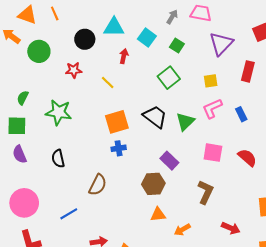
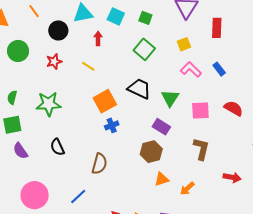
orange line: (55, 13) -> (34, 11), moved
pink L-shape: (212, 108) -> (191, 69), turned 80
green triangle: (185, 122) -> (170, 98), moved

